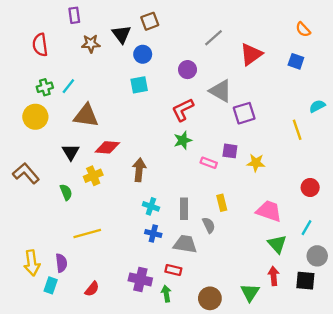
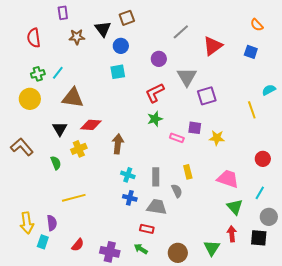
gray triangle: (221, 91) -> (187, 77), turned 30
purple cross: (140, 279) -> (110, 252), moved
green arrow: (166, 294) -> (141, 249), turned -48

